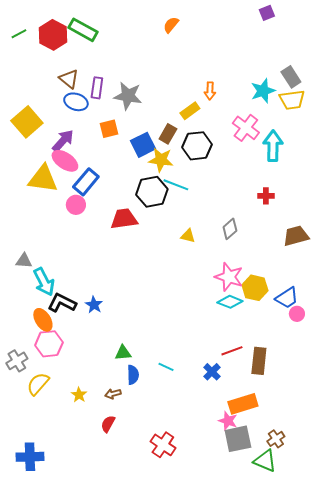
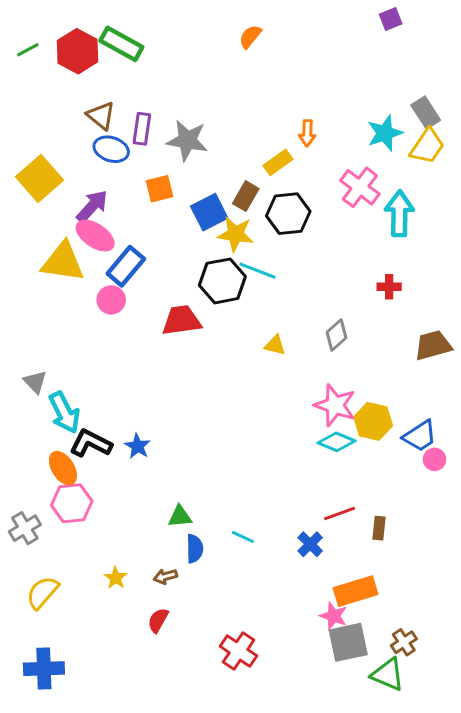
yellow trapezoid: (292, 100) -> (427, 146), turned -48
gray triangle: (24, 261) -> (35, 382), turned 42
brown rectangle: (259, 361) -> (379, 528), size x0.6
yellow semicircle: (38, 384) -> (42, 593), moved

